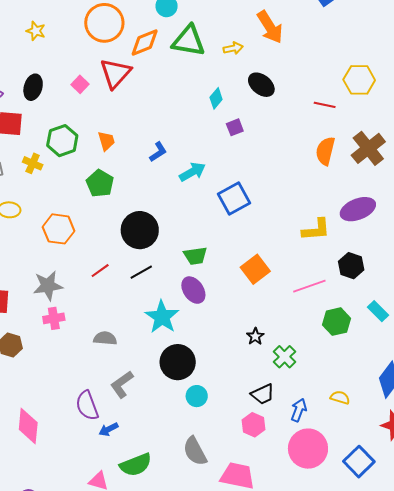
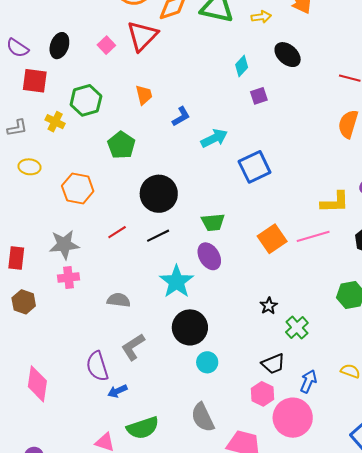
orange trapezoid: (106, 141) -> (144, 95), moved
pink line: (309, 286) -> (313, 236), moved
pink circle: (308, 449) -> (293, 418), moved

